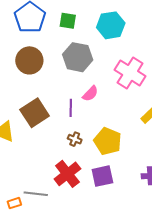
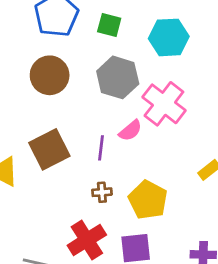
pink cross: (130, 73) -> (164, 104), moved
brown cross: (75, 139) -> (102, 192), turned -32

